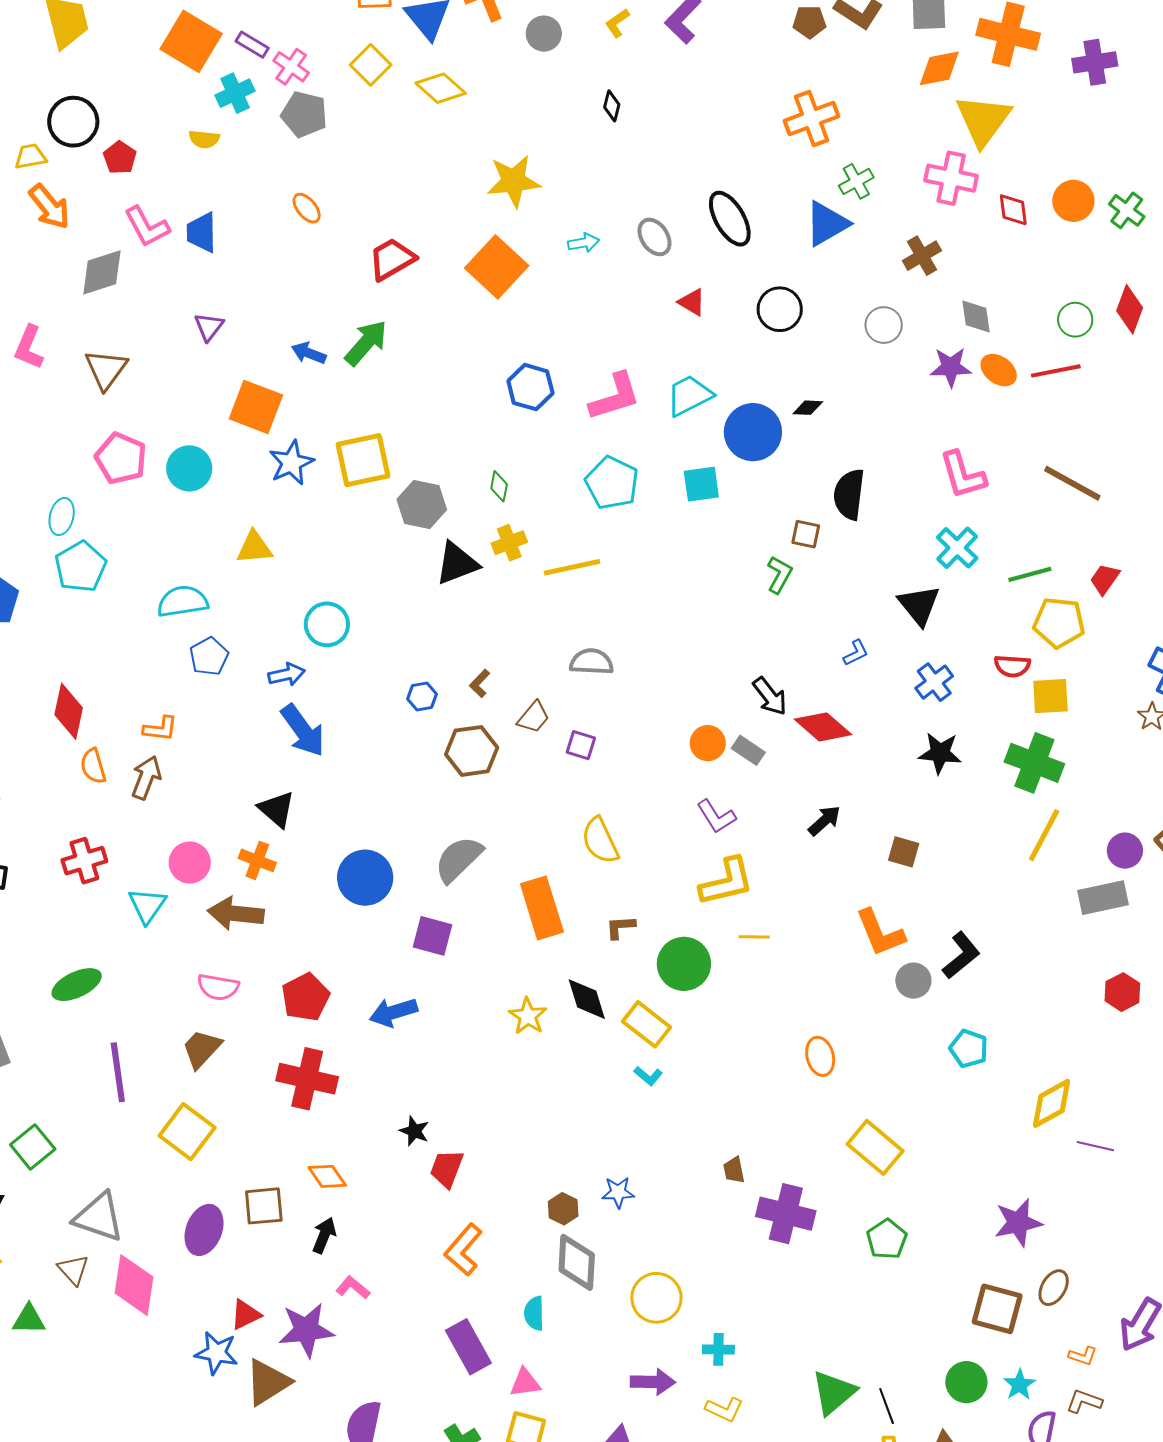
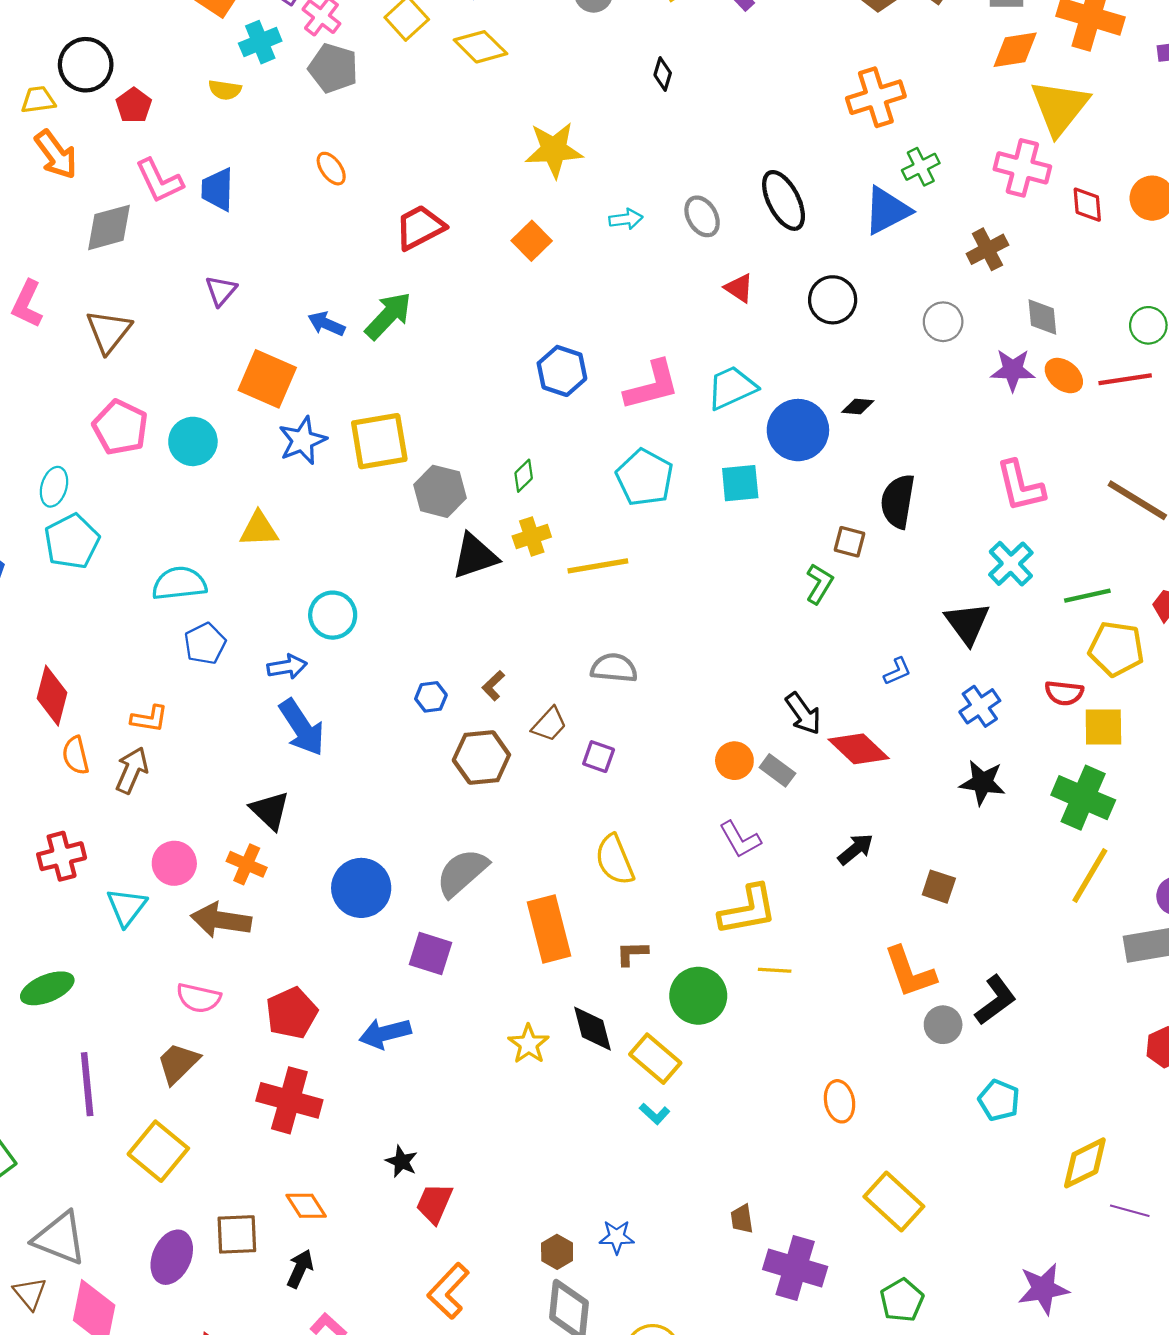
orange square: (497, 267) -> (532, 241), size x0.6
green diamond: (499, 486) -> (524, 476), turned 32

